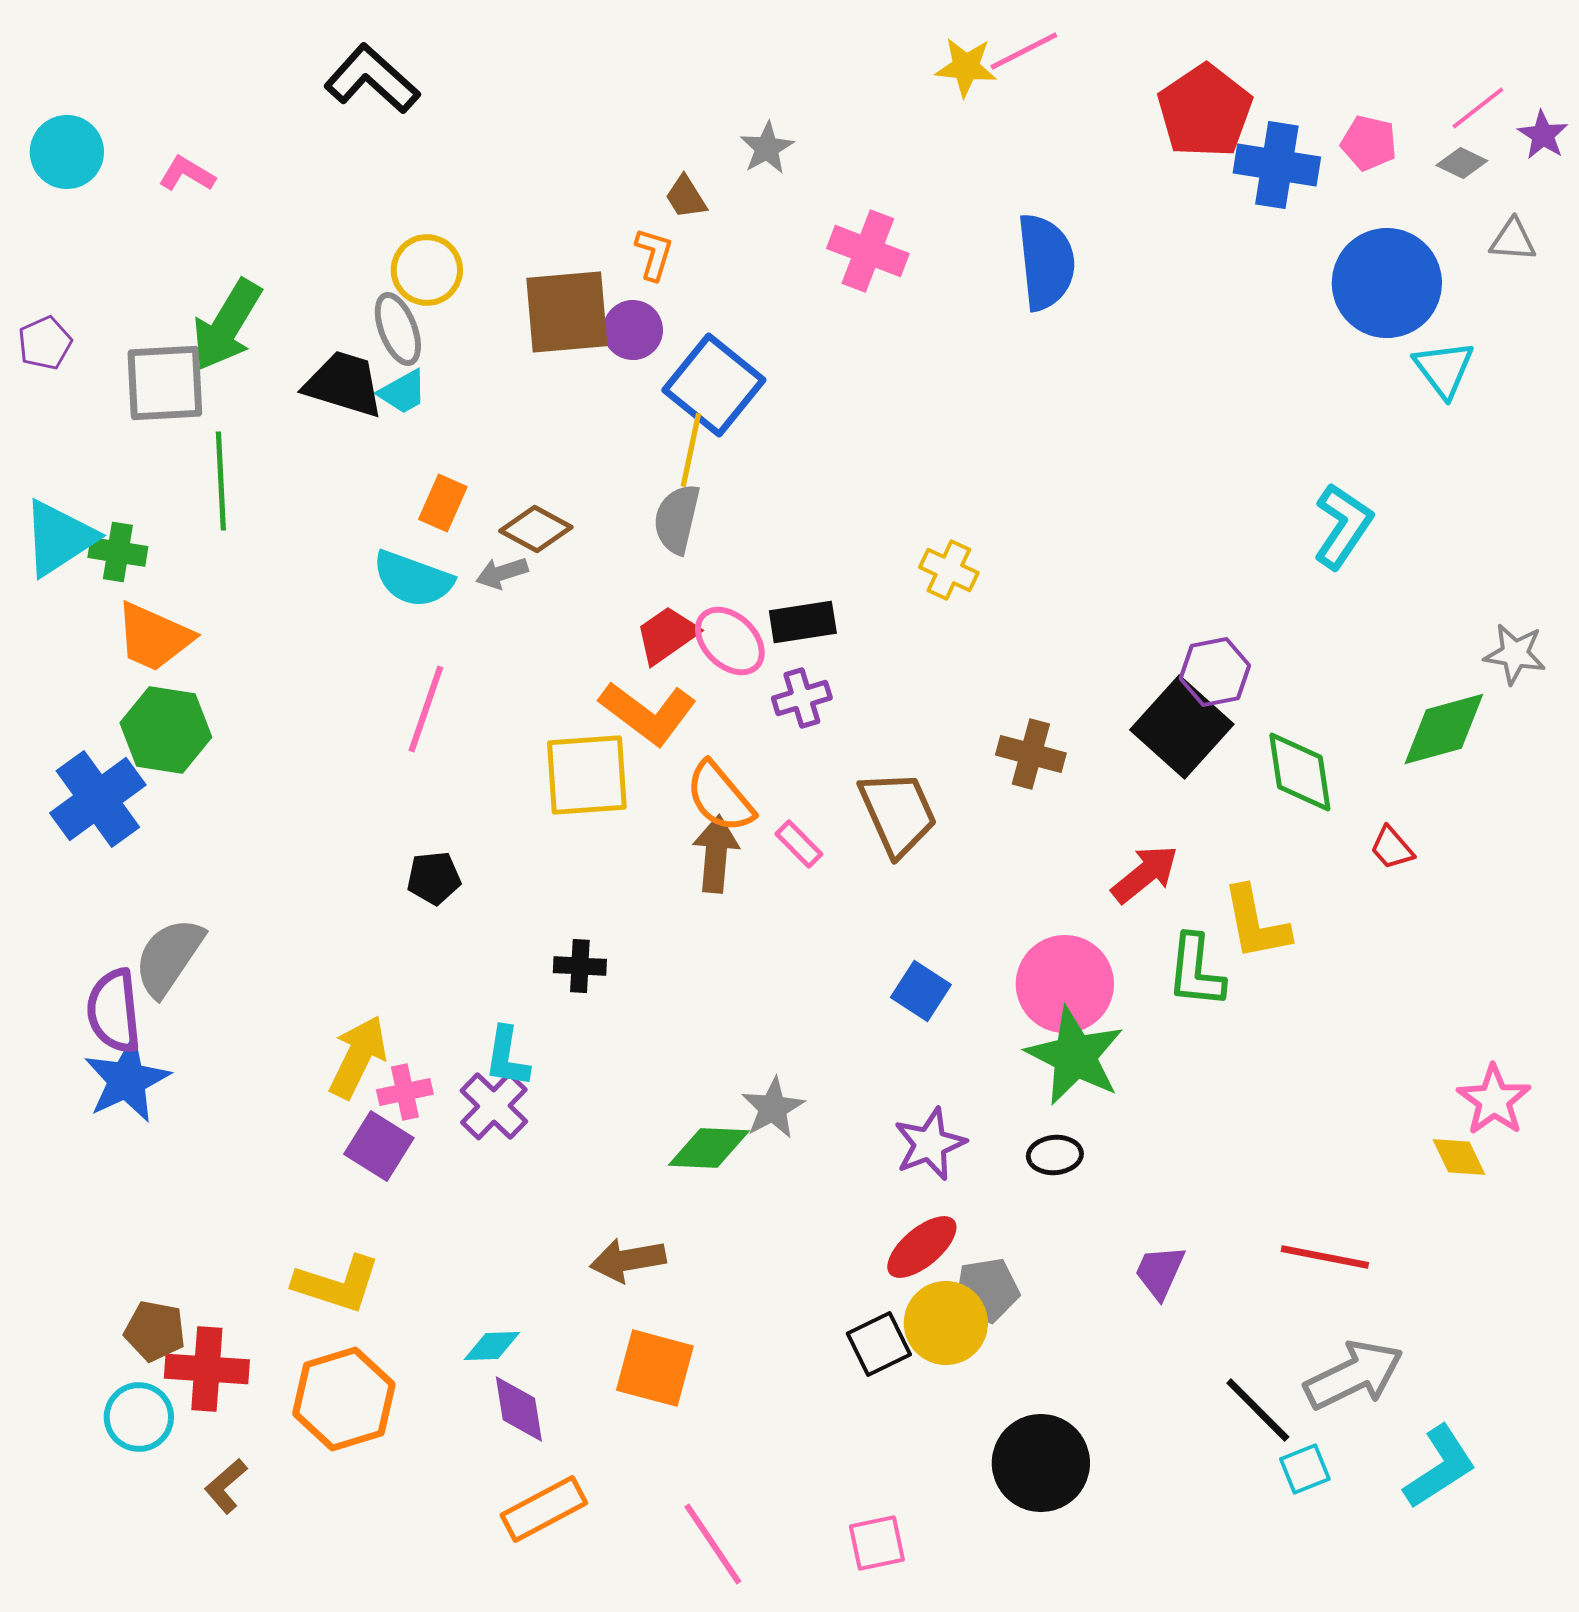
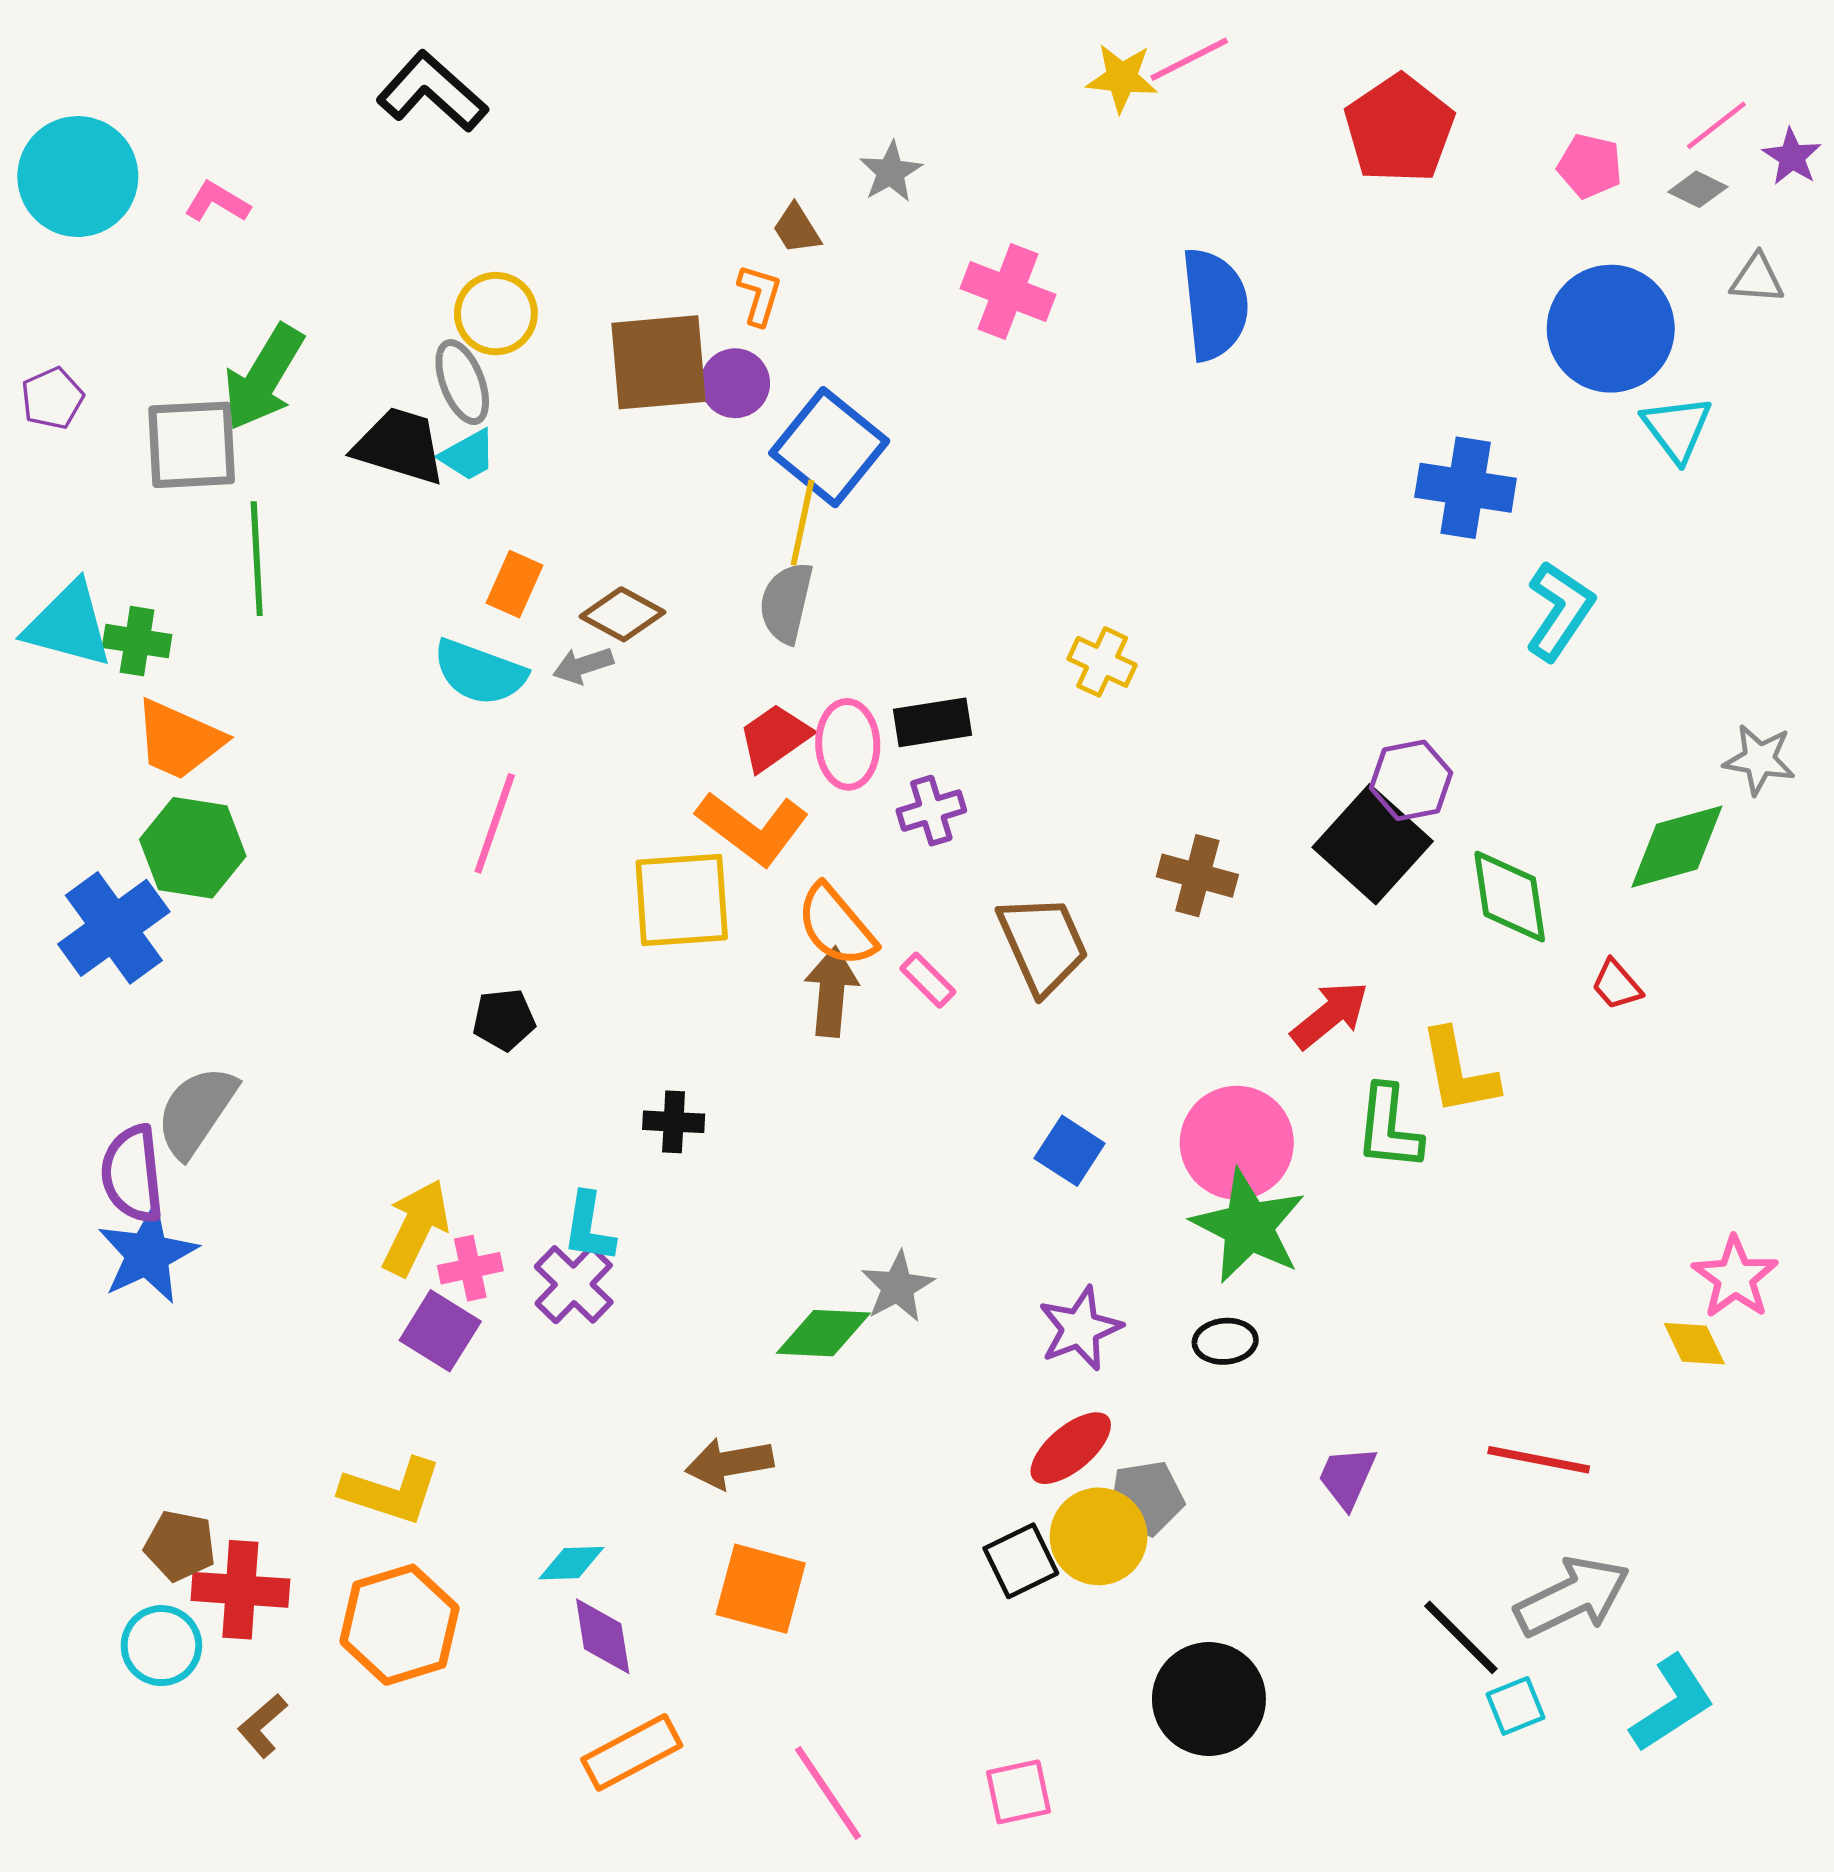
cyan circle: (67, 152) -> (78, 177), size x1.4
blue cross: (1277, 165) -> (1466, 488), moved
cyan triangle: (59, 538) -> (69, 625), turned 48
pink ellipse: (730, 641) -> (848, 744), turned 44

